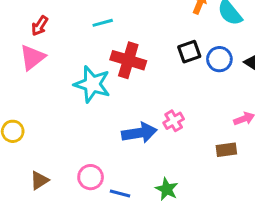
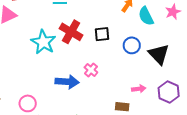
black square: (189, 52) -> (102, 34), moved
pink cross: (174, 121) -> (91, 70), moved, turned -32

